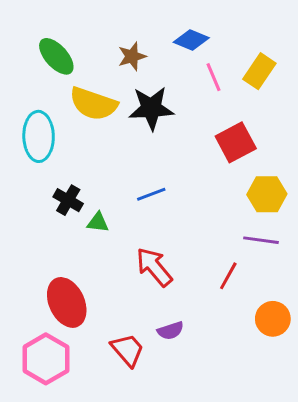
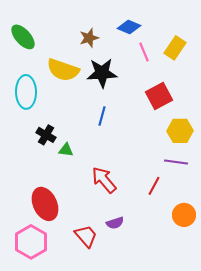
green ellipse: (56, 56) -> (23, 37), moved
blue line: (151, 194) -> (102, 116), moved, turned -54

